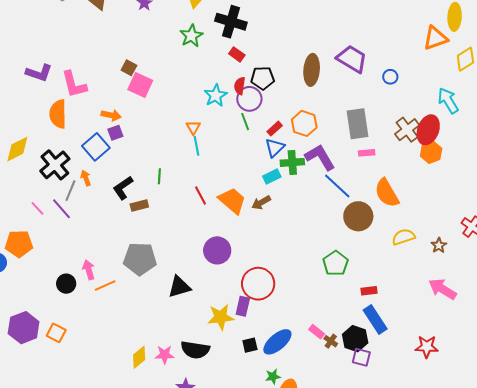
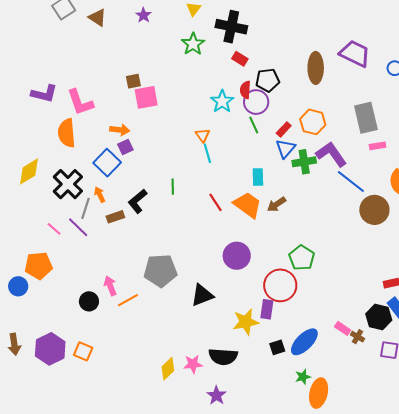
brown square: (129, 68) -> (133, 81), turned -35
pink square: (140, 85) -> (146, 97), turned -30
cyan rectangle: (272, 176) -> (258, 177), moved, turned -60
brown rectangle: (139, 205) -> (115, 217), moved
green pentagon: (336, 263) -> (302, 258), moved
black hexagon: (355, 339) -> (379, 317), moved

